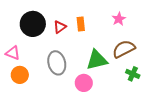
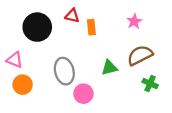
red triangle: (60, 27) -> (72, 16), moved, turned 48
green triangle: (97, 60) -> (109, 68), size x0.7
pink circle: (84, 83) -> (83, 94), moved

